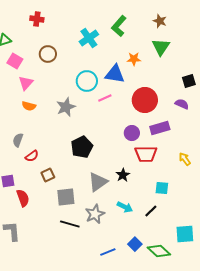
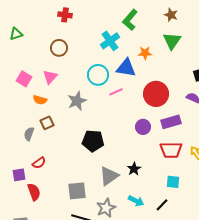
red cross: (37, 19) -> (65, 15), moved
cyan cross: (89, 38) -> (110, 41), moved
pink square: (15, 61) -> (24, 79), moved
pink triangle: (26, 83) -> (50, 77), moved
black pentagon: (82, 147) -> (93, 141), turned 30
red trapezoid: (146, 154) -> (171, 150), moved
red semicircle: (32, 156) -> (39, 163), moved
brown square: (48, 175) -> (47, 123), moved

